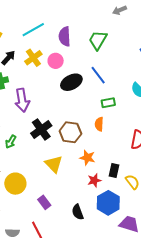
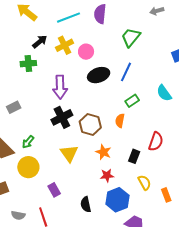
purple semicircle: (65, 36) -> (100, 14), moved
blue line: (98, 75) -> (126, 72), turned 54
purple arrow: (22, 100) -> (60, 87), moved
green rectangle: (108, 103) -> (132, 101), turned -32
green arrow: (11, 142) -> (28, 142), moved
black rectangle: (114, 171) -> (134, 156), moved

